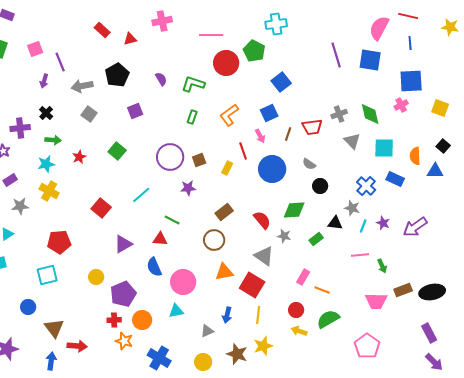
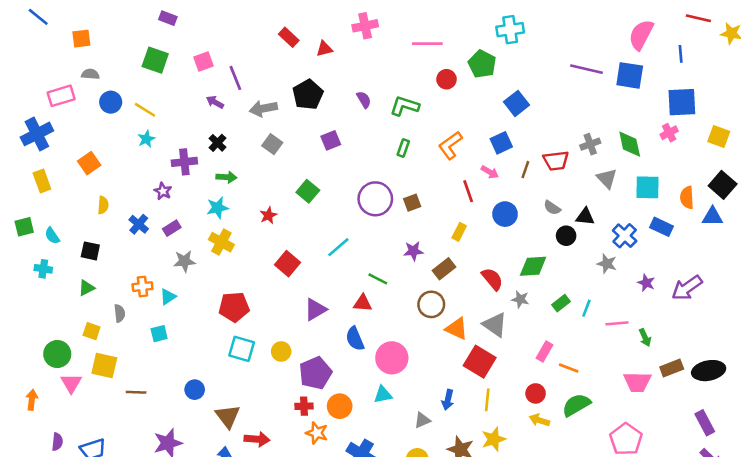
red line: (408, 16) -> (698, 18), moved
purple line: (336, 55) -> (586, 69), turned -60
red circle: (226, 63) -> (447, 79), size x0.6
purple arrow: (44, 81) -> (215, 102), turned 104
pink arrow: (260, 136) -> (490, 172), turned -32
black square: (443, 146) -> (723, 185), size x1.5
red star: (79, 157) -> (268, 215), moved
yellow rectangle: (227, 168) -> (459, 232), moved
blue circle: (272, 169) -> (505, 214), size x0.7
purple star: (188, 188) -> (413, 251), moved
black triangle: (335, 223) -> (585, 217), moved
cyan line: (363, 226) -> (586, 308), moved
orange triangle: (224, 272) -> (457, 329), moved, turned 36
cyan square: (47, 275) -> (242, 349), moved, turned 30

